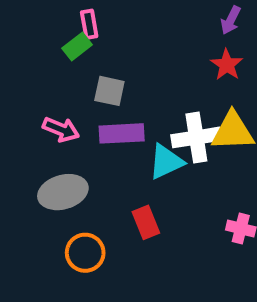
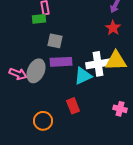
green rectangle: (77, 46) -> (39, 19), turned 32
pink arrow: (61, 129) -> (18, 74), moved
gray ellipse: (63, 192) -> (36, 71), moved, turned -50

